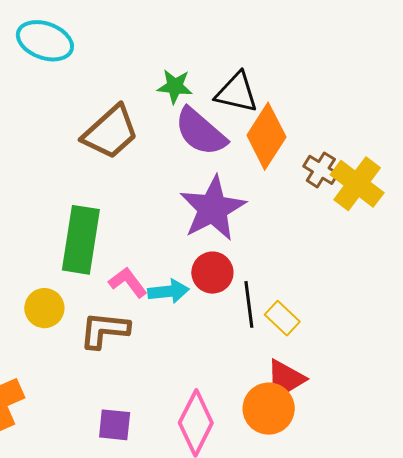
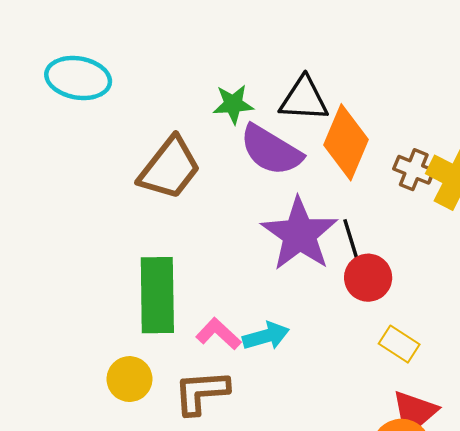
red circle: (212, 273) -> (368, 278), moved
black line: (249, 304) -> (353, 245), moved

